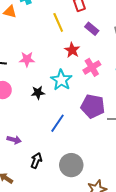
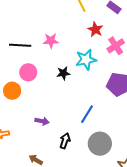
cyan star: (61, 80) -> (86, 60), turned 30
blue line: (58, 123) -> (87, 114), moved

